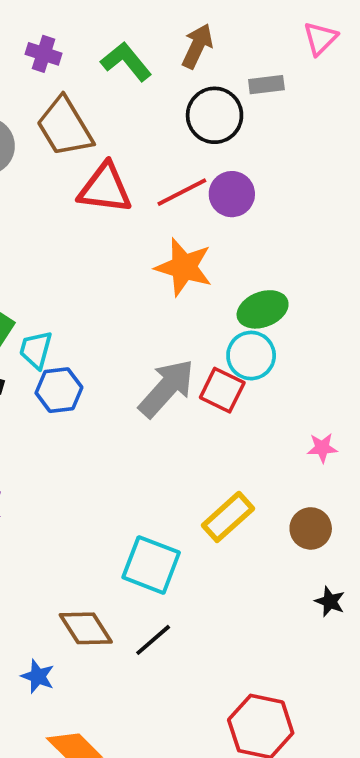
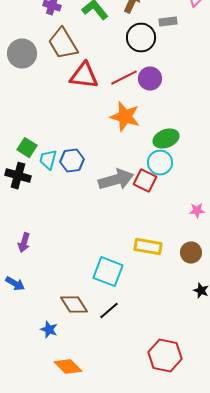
gray arrow: (167, 388) -> (116, 180), turned 32
blue hexagon: (59, 390) -> (72, 161), moved
yellow rectangle: (228, 517) -> (148, 247), turned 52

